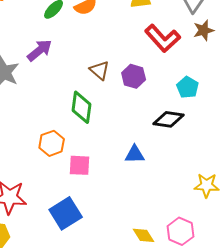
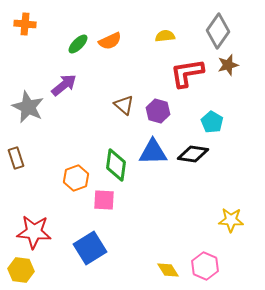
red L-shape: (163, 38) -> (187, 73), turned 123
green diamond: (82, 107) -> (116, 165), moved
blue triangle: (135, 154) -> (153, 152), moved, size x1.4

